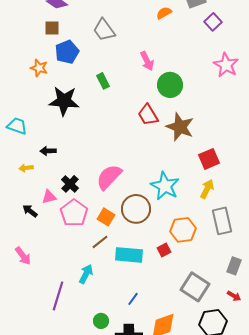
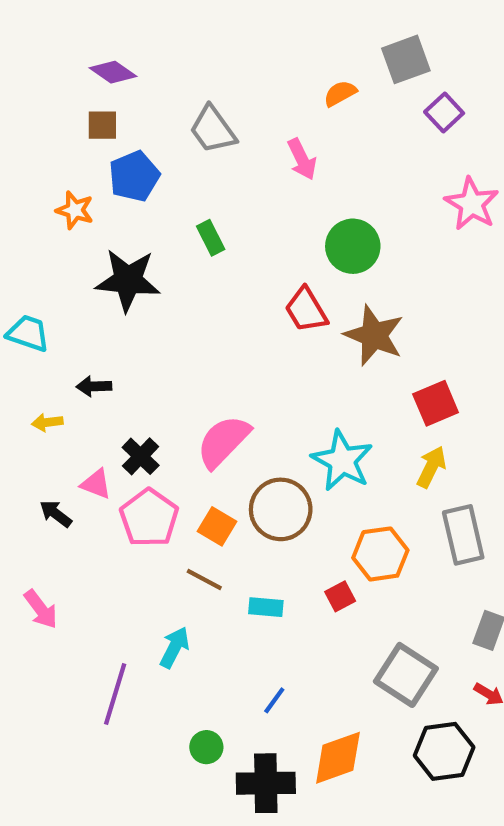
pink arrow: (147, 61) -> (302, 159), moved
pink triangle: (49, 197) -> (96, 484), turned 35
brown line: (100, 242) -> (204, 579), turned 66
cyan rectangle: (129, 255) -> (266, 607), size x0.6

